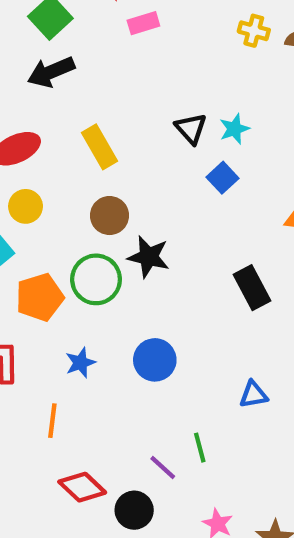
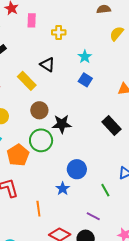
pink rectangle: (143, 23) -> (32, 20), turned -56
yellow cross: (254, 31) -> (59, 32), moved
black triangle: (191, 128) -> (47, 64), moved
blue star: (80, 363) -> (63, 189), moved
green line: (200, 448) -> (105, 190), moved

